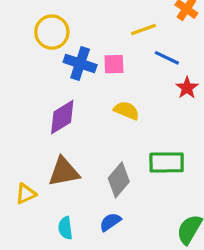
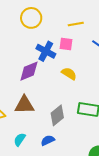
yellow line: (144, 29) -> (76, 24), moved
blue cross: (80, 63) -> (46, 51), moved
cyan semicircle: (65, 228) -> (20, 140), turned 32

